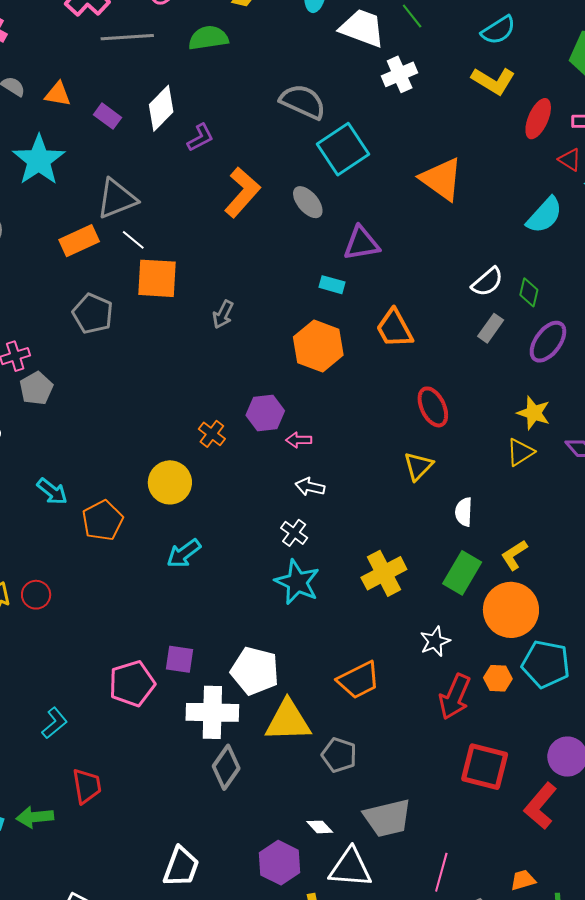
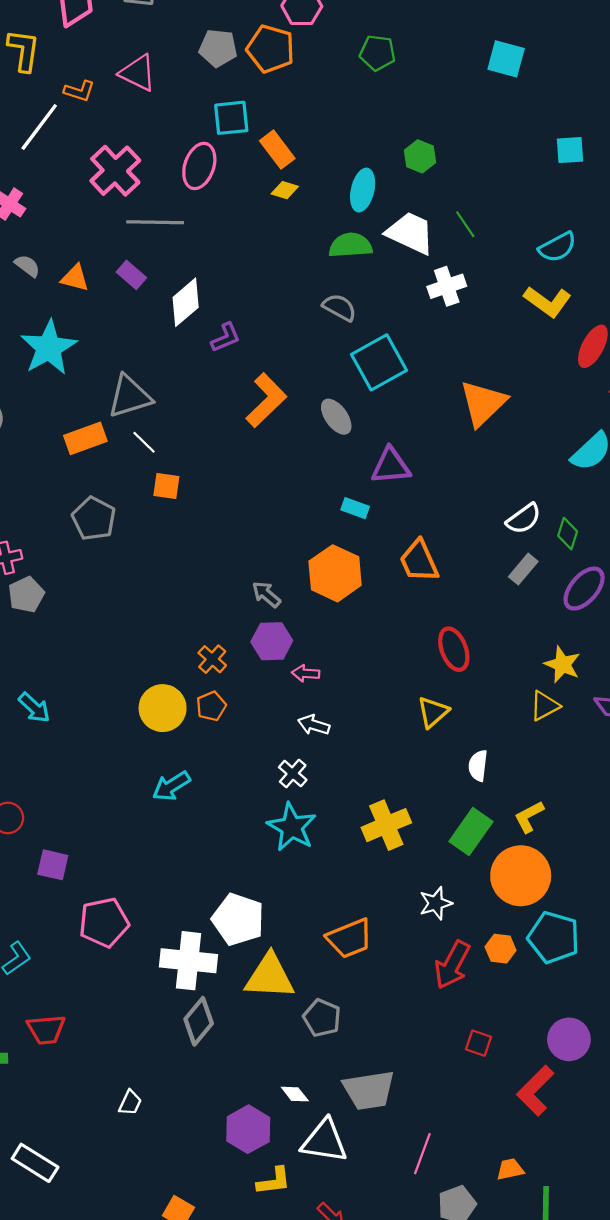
green semicircle: (208, 38) -> (350, 245), moved
gray semicircle: (303, 102) -> (340, 307), size x0.7
purple rectangle: (108, 116) -> (131, 275), moved
orange triangle: (441, 179) -> (483, 403), turned 36
orange square: (157, 278) -> (166, 486), size x0.6
gray arrow: (223, 314) -> (266, 594), moved, turned 100
orange pentagon: (103, 521) -> (211, 706), moved, size x0.7
purple square: (179, 659) -> (53, 865), moved
red square: (485, 767) -> (479, 1043), size x0.5
red trapezoid: (87, 786) -> (46, 1029), turned 90
white trapezoid: (181, 867) -> (130, 1103), moved, size x0.6

